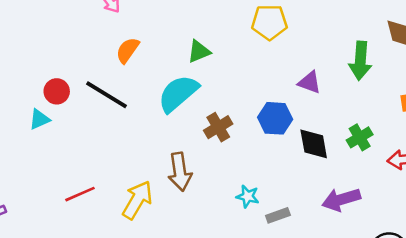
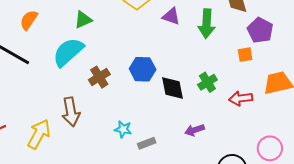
purple triangle: (309, 82) -> (171, 16), moved
purple arrow: (341, 200) -> (195, 130), size x0.7

